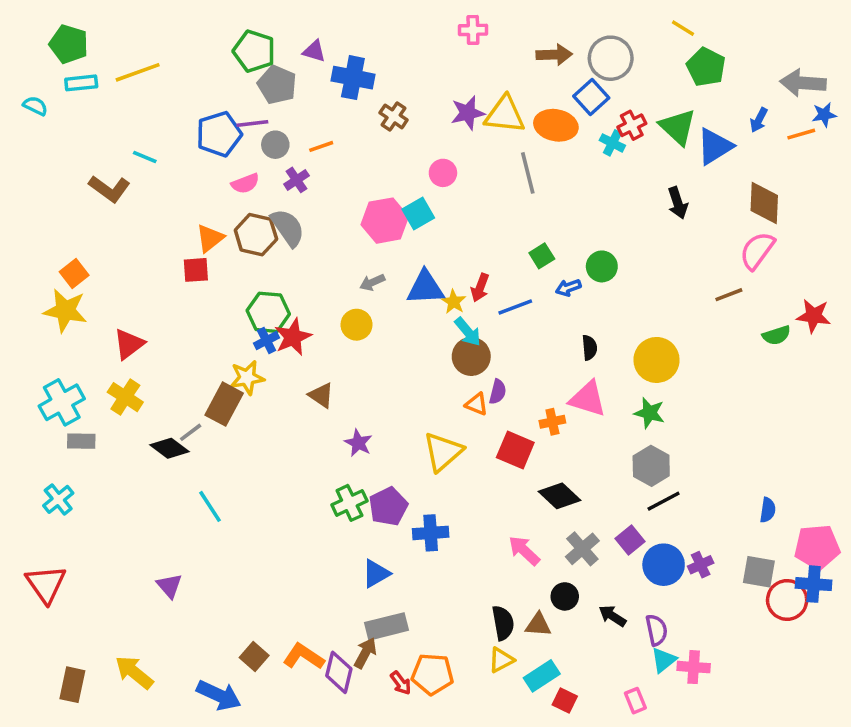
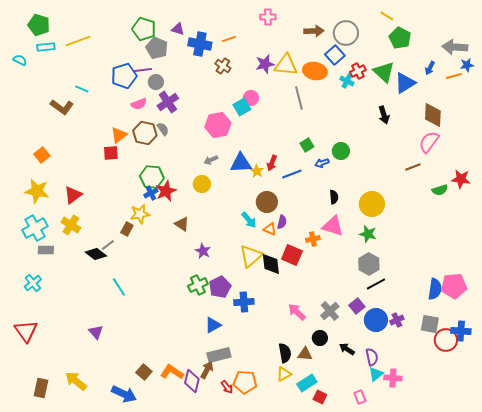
orange line: (321, 146) -> (229, 39), moved
purple cross: (296, 180) -> (168, 102), size x1.5
cyan square: (418, 213) -> (242, 107), moved
gray semicircle: (288, 228) -> (163, 129), size x0.6
yellow star: (65, 311) -> (37, 191), moved
cyan arrow: (468, 332) -> (249, 220), moved
brown rectangle: (224, 404) -> (127, 229), size x0.6
black diamond: (559, 496) -> (271, 264), moved, turned 40
blue semicircle: (768, 510) -> (435, 289), size x1.5
pink pentagon: (817, 547) -> (454, 286), moved

